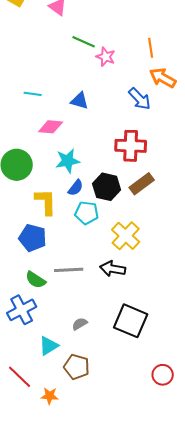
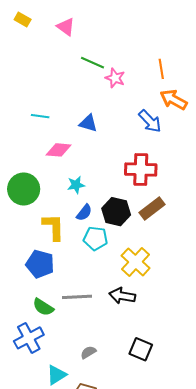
cyan star: (68, 161) -> (76, 185), size x0.7
black square: (131, 321) -> (141, 349), size x0.7

